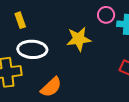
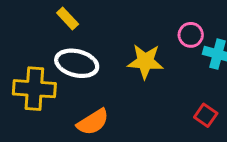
yellow rectangle: (20, 20) -> (68, 19), turned -35

